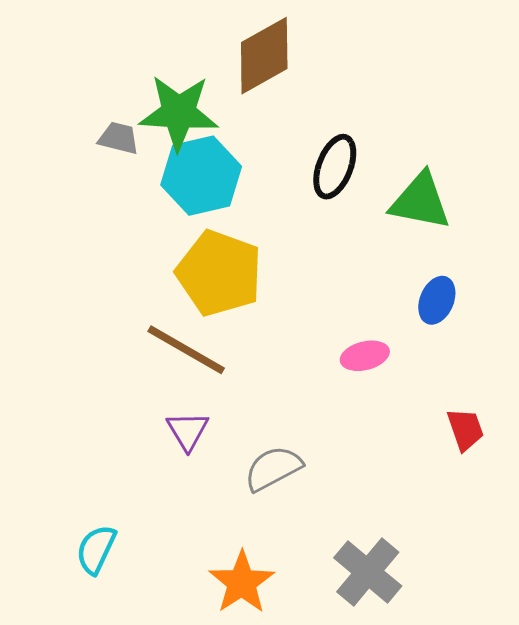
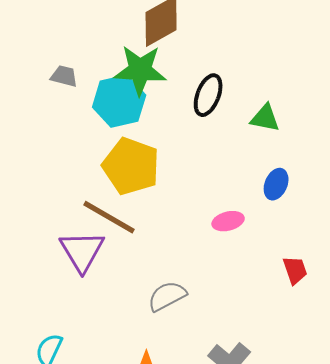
green star: (179, 113) -> (140, 70), moved
green triangle: (420, 201) -> (265, 118), size x0.7
purple triangle: (188, 431) -> (82, 251), moved, size x1.6

